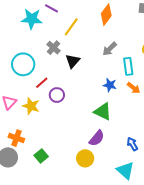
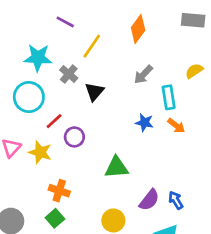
cyan star: (32, 19) -> (38, 58), moved
green triangle: (103, 112) -> (117, 167), moved, turned -30
orange cross: (16, 138) -> (59, 191), moved
purple semicircle: (97, 138) -> (149, 200), moved

